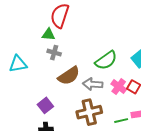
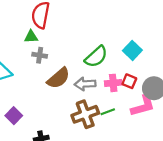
pink cross: (119, 87) -> (113, 83), turned -35
purple square: (45, 105) -> (14, 116), moved
green line: (121, 121) -> (108, 112), moved

